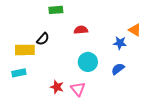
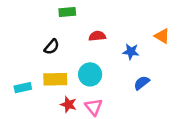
blue star: (120, 43) -> (131, 52), moved
yellow rectangle: (25, 50) -> (55, 79), moved
cyan circle: (88, 62) -> (90, 74), moved

